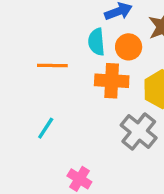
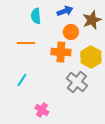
cyan semicircle: (96, 42) -> (36, 16), moved

